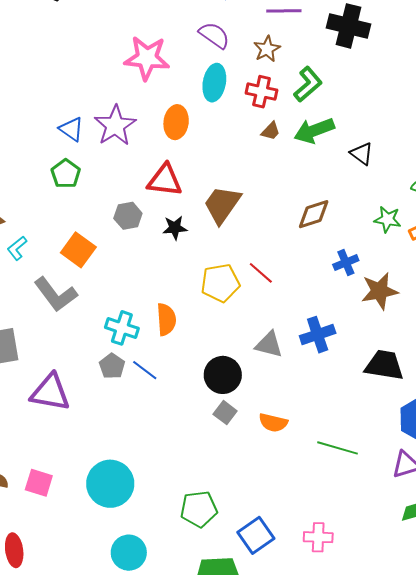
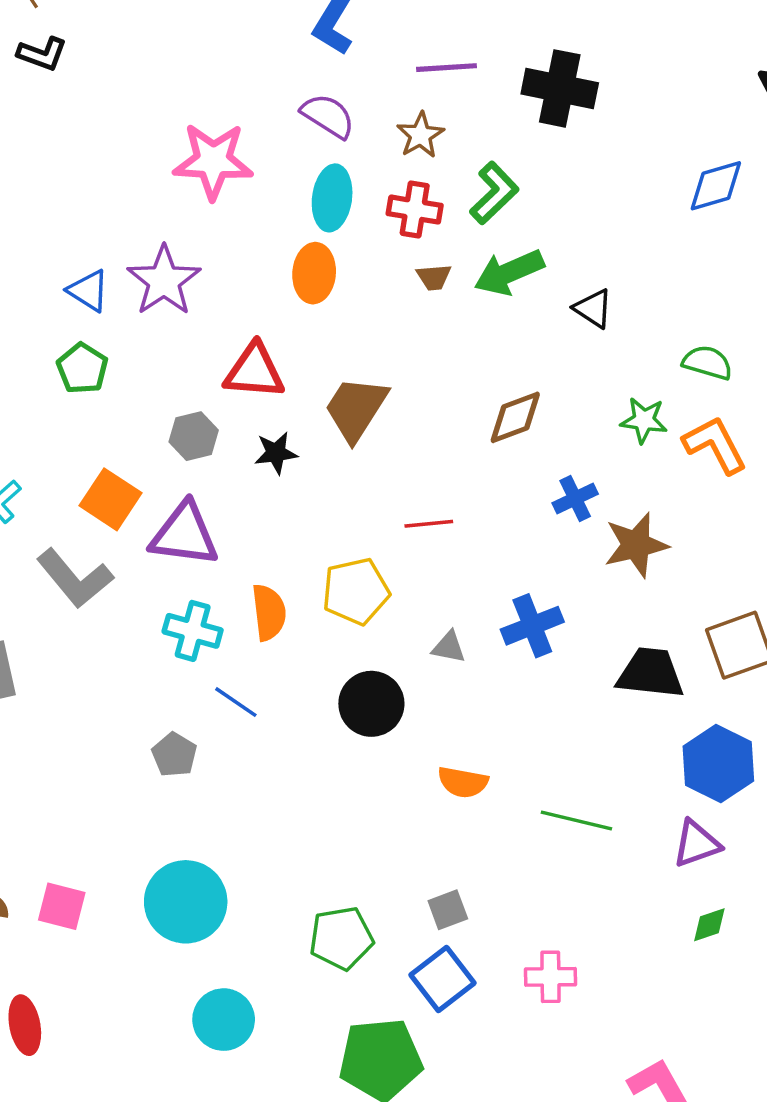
orange ellipse: (176, 122) -> (314, 273), moved
brown trapezoid: (271, 131) -> (434, 277), turned 45
red line: (261, 273) -> (429, 524), turned -44
yellow pentagon: (220, 283) -> (356, 591), moved
gray triangle: (269, 345) -> (449, 647), size x0.7
gray pentagon: (112, 366) -> (174, 755), moved
purple triangle: (50, 392) -> (184, 535), moved
gray square: (225, 413) -> (448, 910), moved, turned 35

